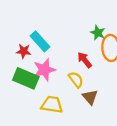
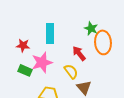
cyan rectangle: (40, 41) -> (50, 33), moved, turned 42
green rectangle: (26, 78) -> (25, 70), size x0.6

